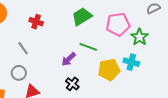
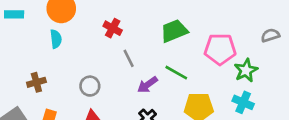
gray line: (23, 48) -> (129, 58), moved
cyan cross: (131, 62) -> (243, 102), moved
gray circle: (19, 73) -> (90, 86), moved

